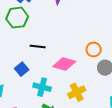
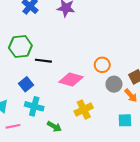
green hexagon: (17, 18) -> (20, 47), moved
cyan cross: (42, 87) -> (34, 106), moved

